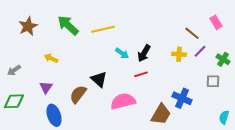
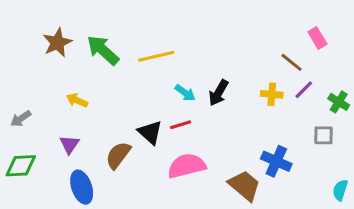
pink rectangle: (216, 22) -> (317, 38), moved
brown star: (28, 26) -> (57, 43), moved
red line: (141, 74) -> (181, 125), moved
brown trapezoid: (161, 114) -> (244, 186), turned -80

